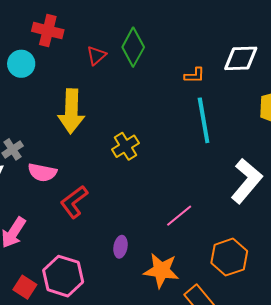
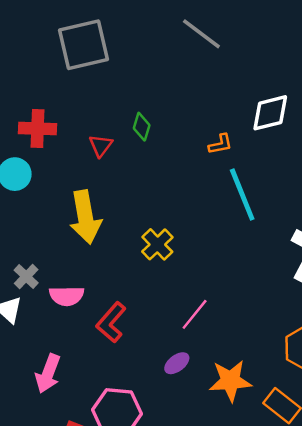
green diamond: (133, 47) -> (142, 127), size x0.6
pink line: (179, 216) -> (195, 314), moved
purple ellipse: (120, 247) -> (177, 363), turned 55

